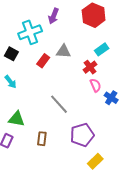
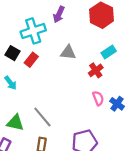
red rectangle: (43, 61) -> (31, 60), moved
pink semicircle: (95, 85) -> (98, 98), moved
gray line: (59, 104) -> (42, 117), moved

